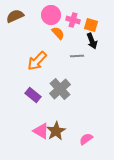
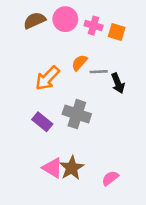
brown semicircle: (15, 16) -> (35, 20), moved
orange semicircle: (58, 33) -> (79, 63), moved, turned -96
black arrow: (92, 41) -> (118, 83), moved
gray cross: (60, 89) -> (77, 114), turned -30

